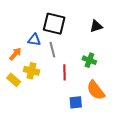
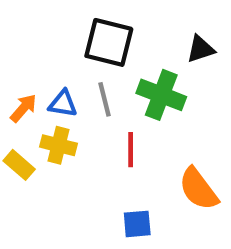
blue triangle: (34, 40) -> (63, 104), moved
green cross: (89, 60) -> (161, 95), moved, size x1.5
blue square: (76, 102) -> (137, 224), moved

